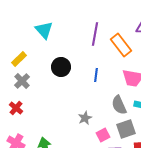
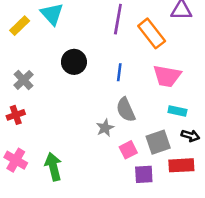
yellow rectangle: (19, 59) -> (20, 26), moved
gray semicircle: (119, 105) -> (126, 110), moved
red cross: (16, 108) -> (16, 115), turned 32

